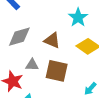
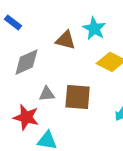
brown triangle: (52, 40) -> (66, 40), moved

